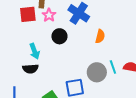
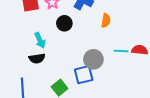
cyan line: (113, 67) -> (121, 51), turned -64
gray circle: (97, 72) -> (93, 59), moved

